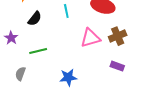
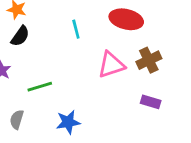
black semicircle: (35, 19) -> (20, 36), moved
blue star: (68, 77) -> (68, 122), moved

